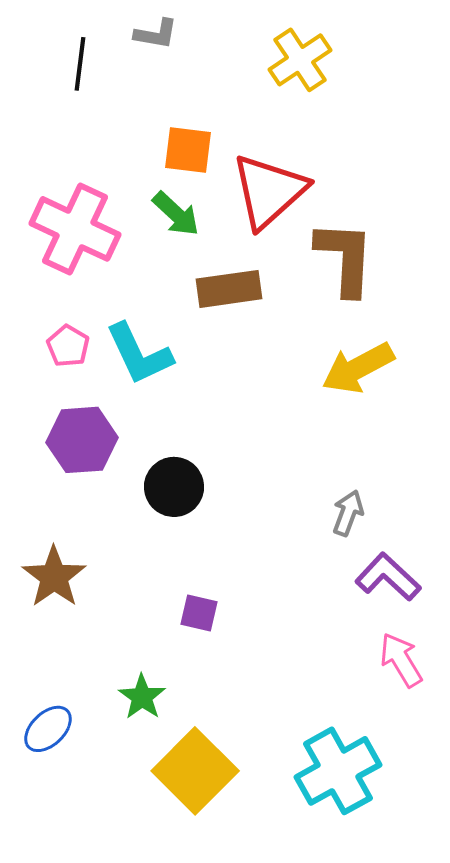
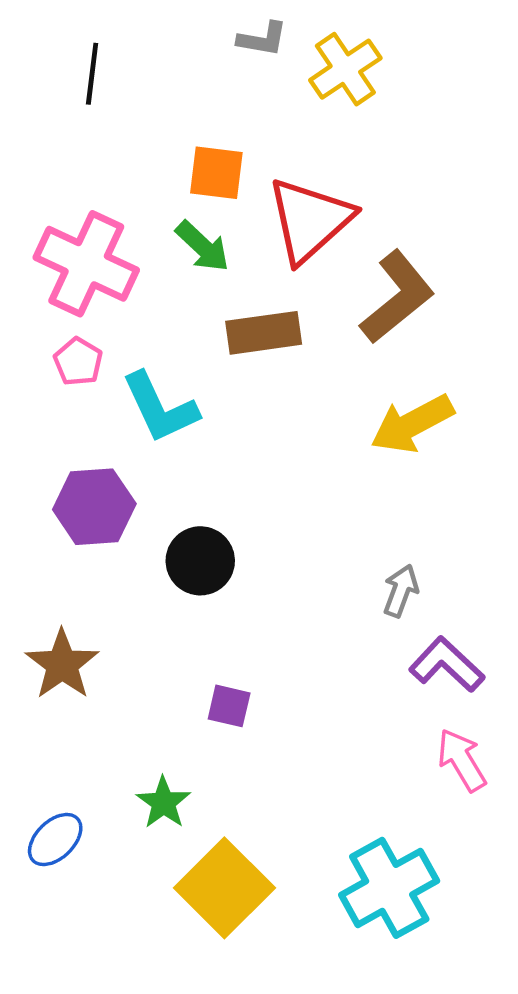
gray L-shape: (156, 34) -> (262, 39), moved
brown L-shape: (345, 258) -> (397, 297), turned 48
pink pentagon: (68, 346) -> (78, 362), moved

